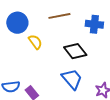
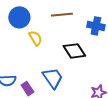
blue trapezoid: (72, 79) -> (53, 78), moved

